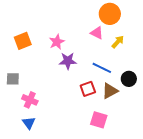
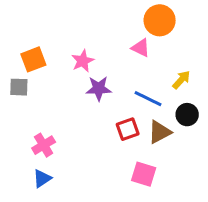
yellow arrow: (118, 42) -> (181, 80), moved
gray square: (13, 79) -> (19, 87), moved
pink cross: (30, 100) -> (44, 145), turned 35
blue triangle: (29, 123) -> (42, 178), turned 32

